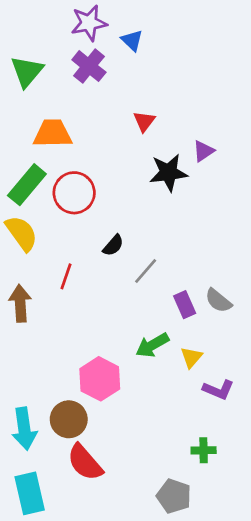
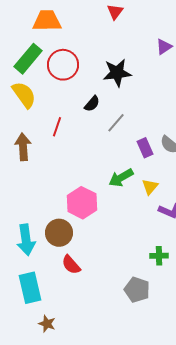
purple triangle: (204, 151) -> (164, 47), moved
black star: (168, 173) -> (117, 73), moved
red semicircle: (85, 462) -> (71, 265), size x0.7

